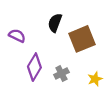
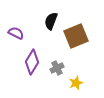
yellow star: (95, 79) -> (76, 83), moved

